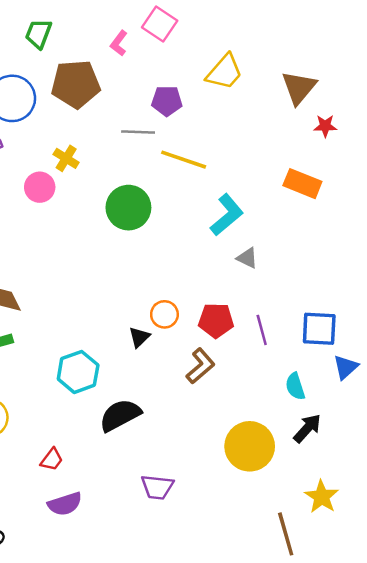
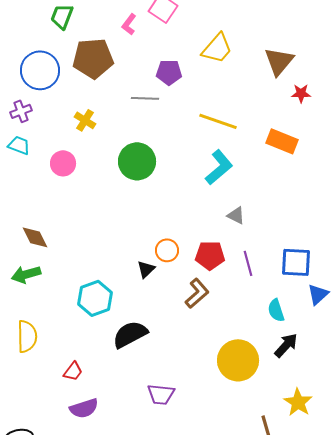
yellow line: (184, 160) -> (218, 121), moved
pink circle: (40, 187) -> (63, 163), moved
gray triangle: (247, 258) -> (236, 215), moved

